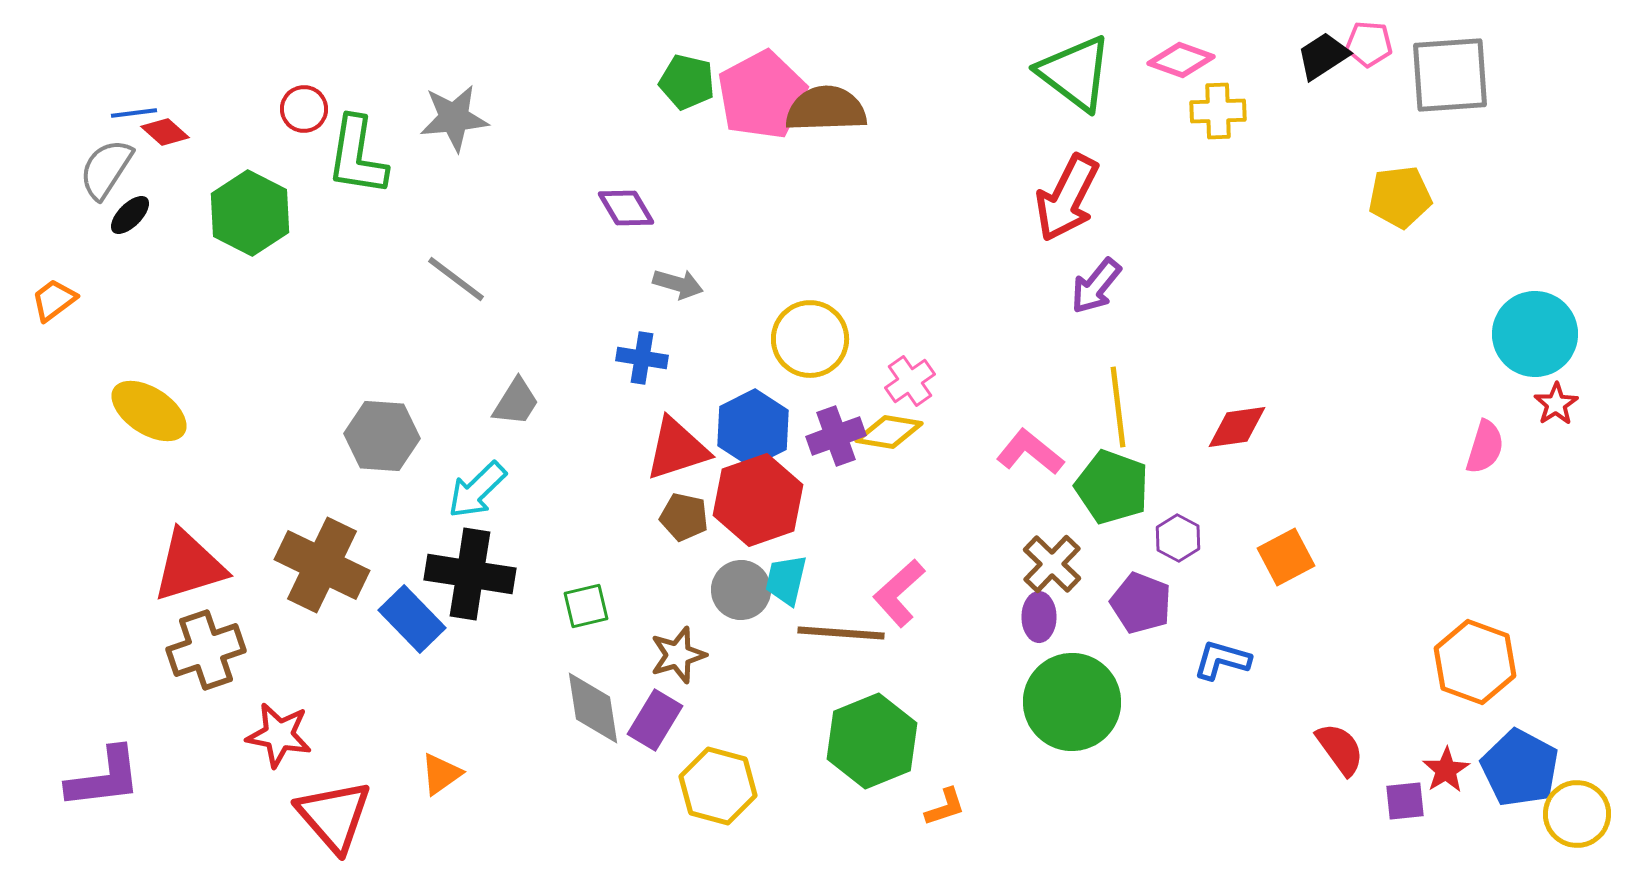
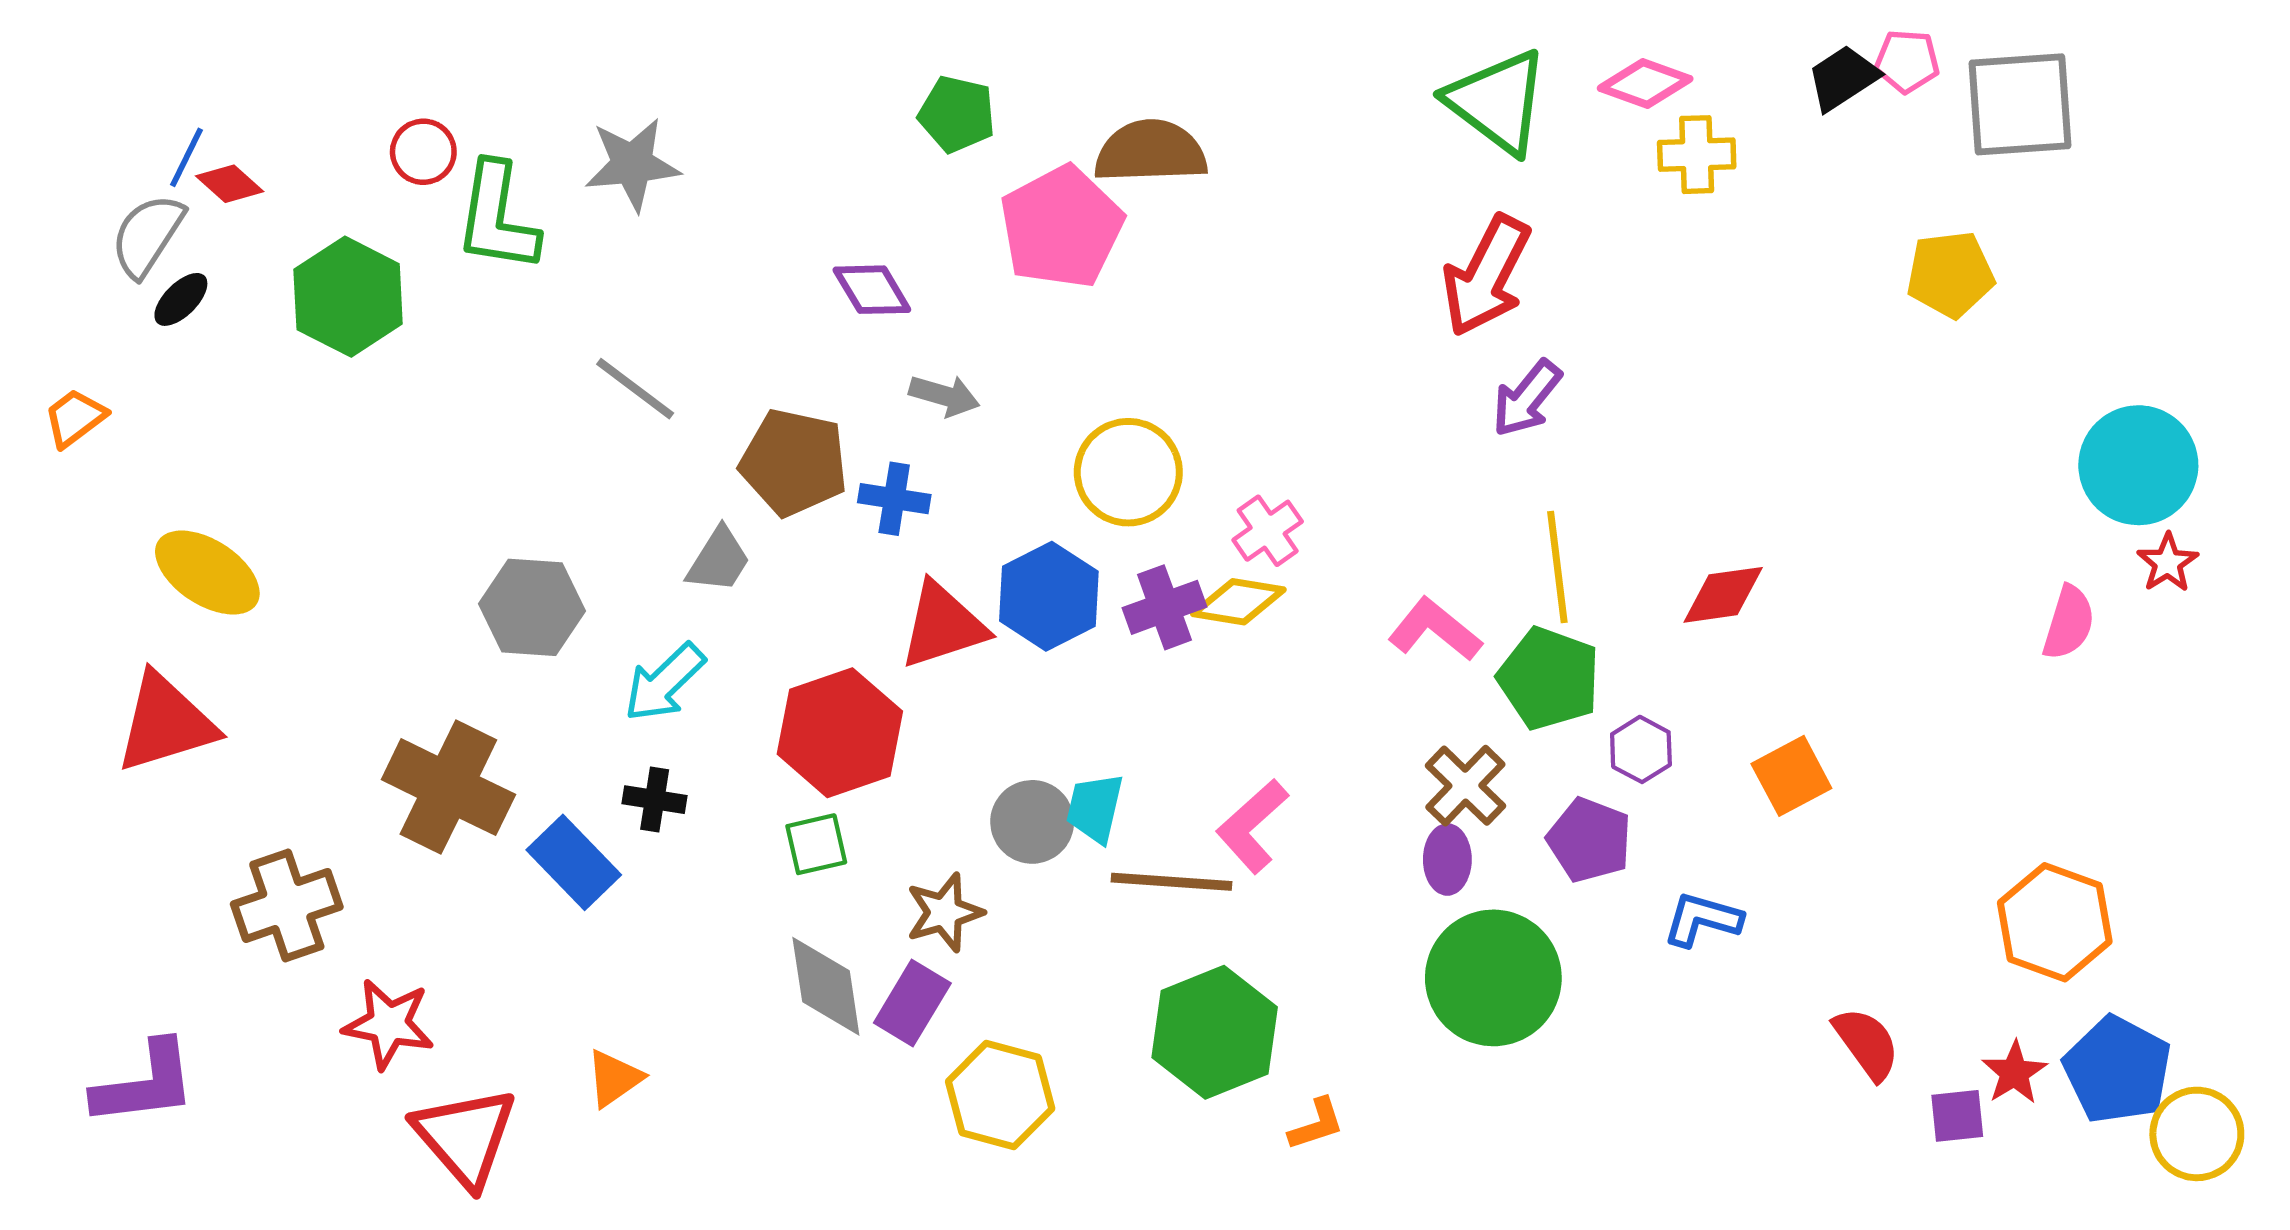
pink pentagon: (762, 95) -> (1061, 227), moved
blue line: (134, 113) -> (186, 157), turned -57
red hexagon: (758, 500) -> (840, 733), moved
brown pentagon: (684, 517) -> (794, 462), moved, size x1.6
red triangle: (189, 566) -> (166, 723), moved
black cross: (470, 574) -> (655, 800), size x0.5

